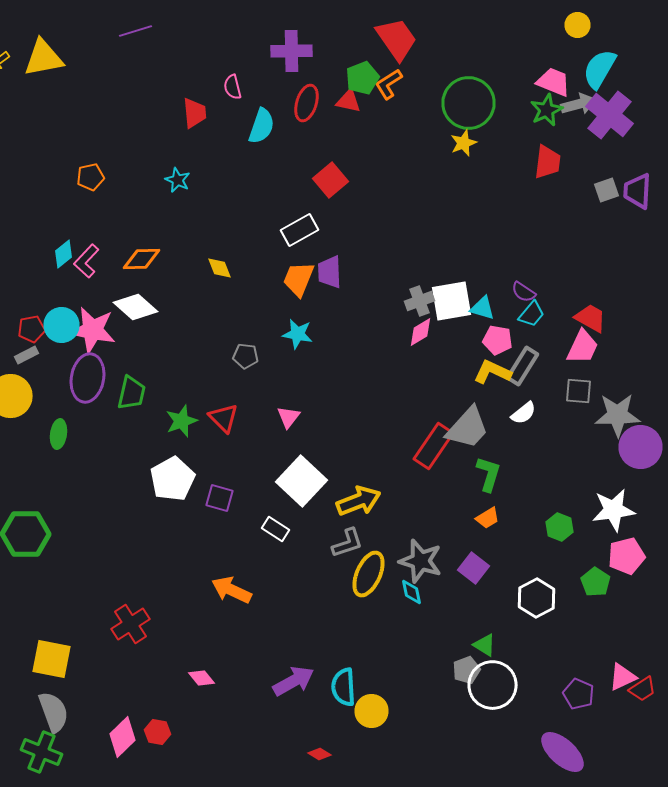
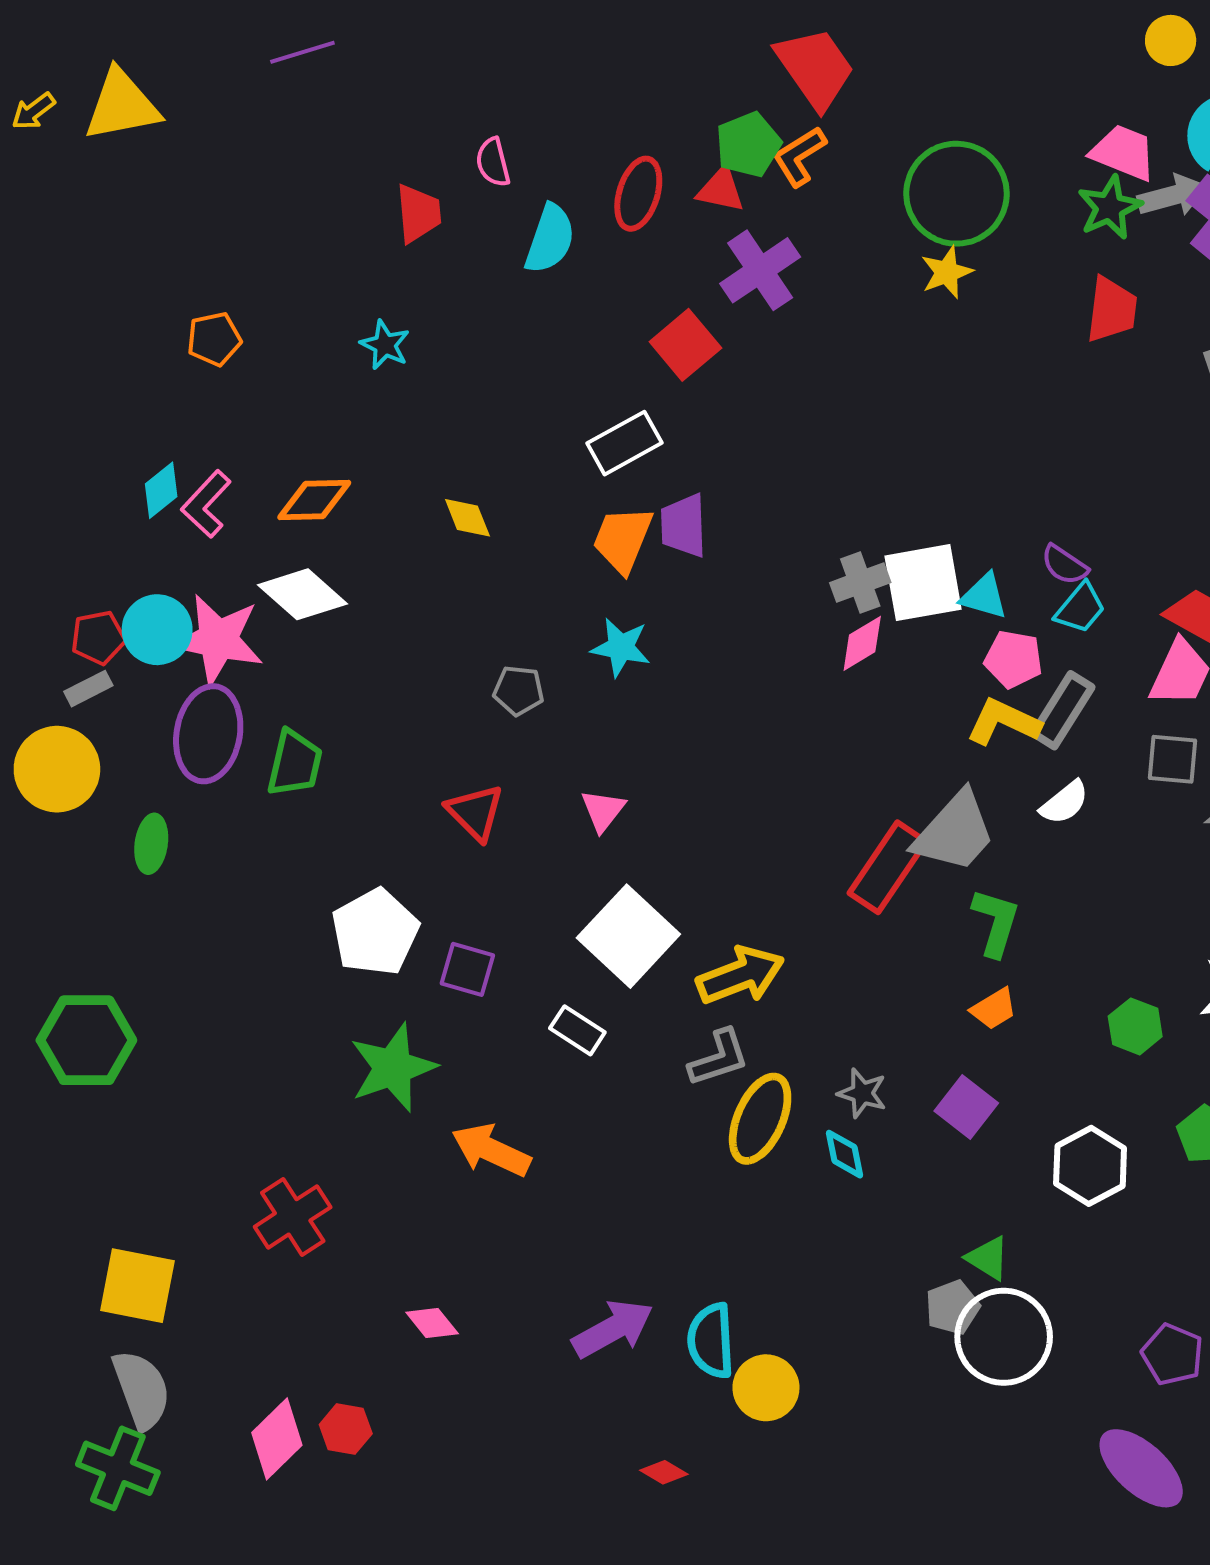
purple cross: (292, 51) -> (760, 270), moved, turned -33
green star: (182, 421) -> (393, 1068), moved, size x1.4
gray star: (420, 561) -> (862, 1093), size x0.6

